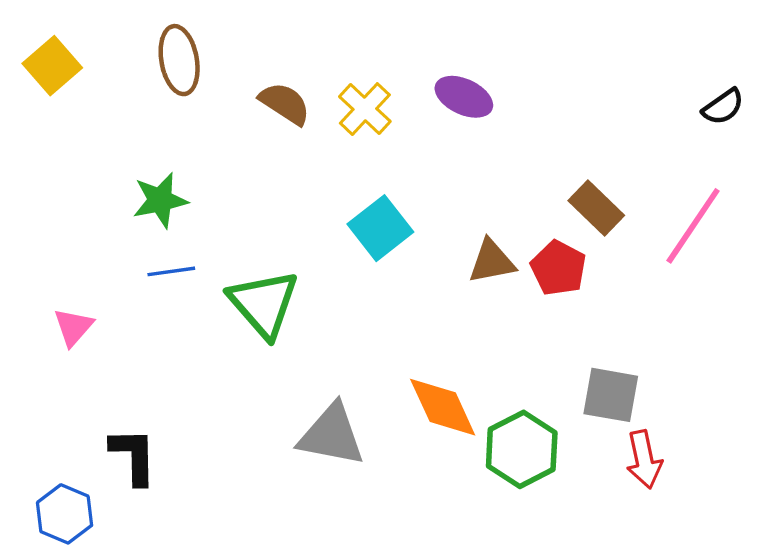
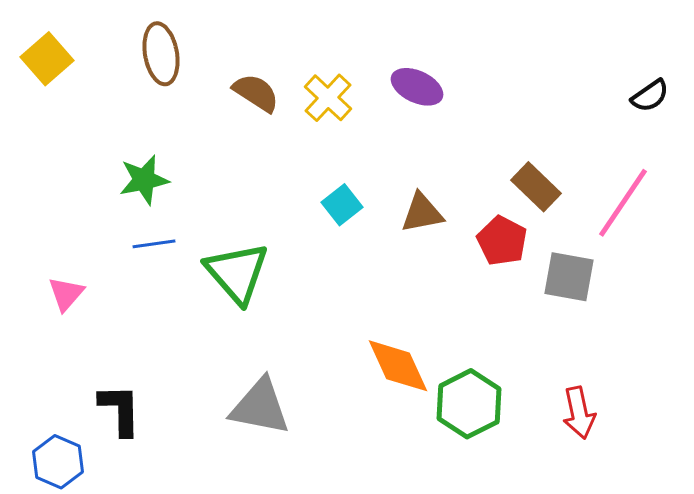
cyan square: (380, 228) -> (342, 205), size x0.7
brown triangle: (492, 261) -> (422, 213), moved
gray square: (611, 395) -> (569, 277), moved
gray triangle: (331, 435) -> (260, 407), moved

